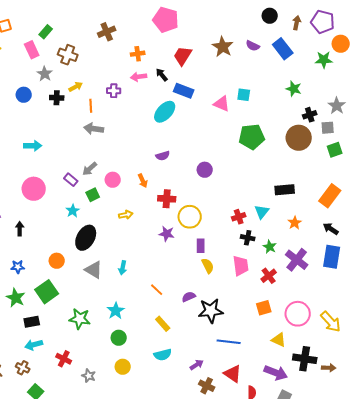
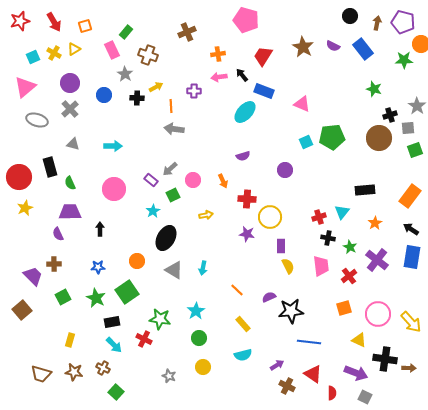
cyan square: (244, 95) -> (306, 142), moved, turned -32
cyan arrow: (34, 345) -> (114, 345), turned -120
red cross: (64, 359) -> (144, 339), moved

